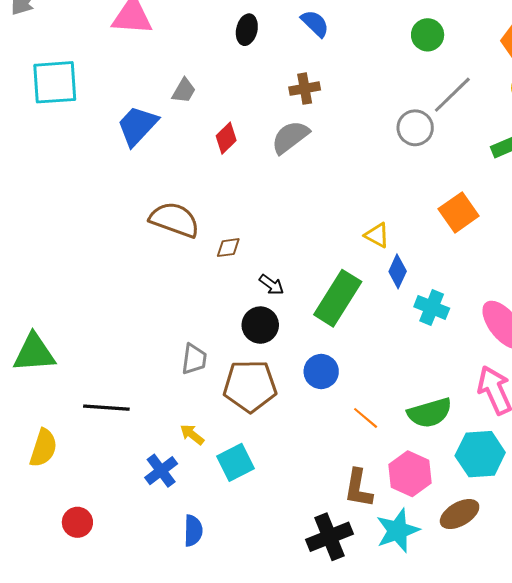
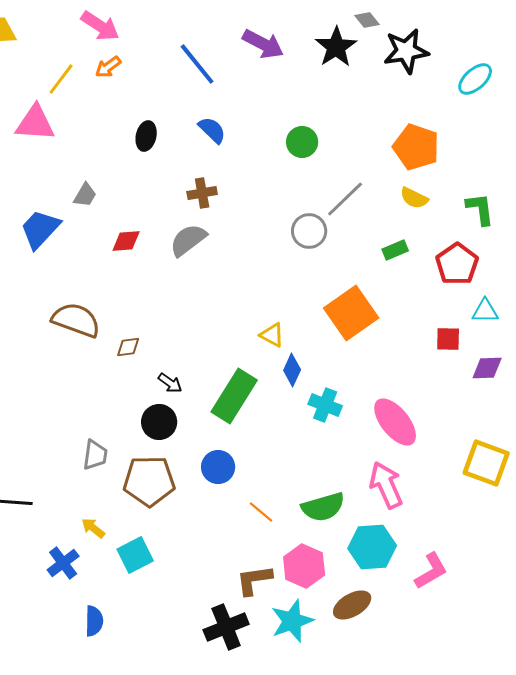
green circle: (428, 35) -> (302, 142), moved
red diamond: (226, 138) -> (126, 241), turned 40
orange square: (459, 212) -> (351, 313), size x1.4
brown L-shape: (358, 488) -> (254, 580), turned 72

